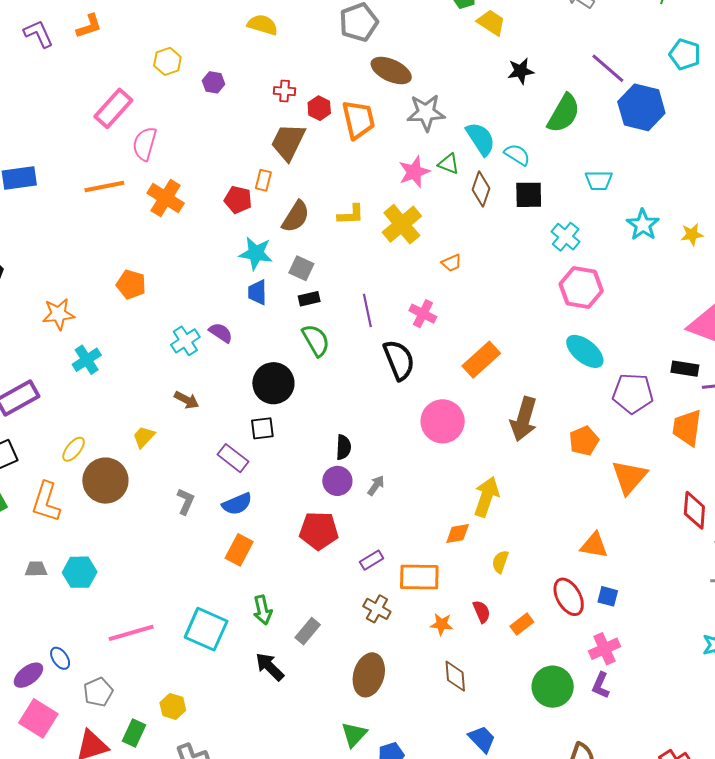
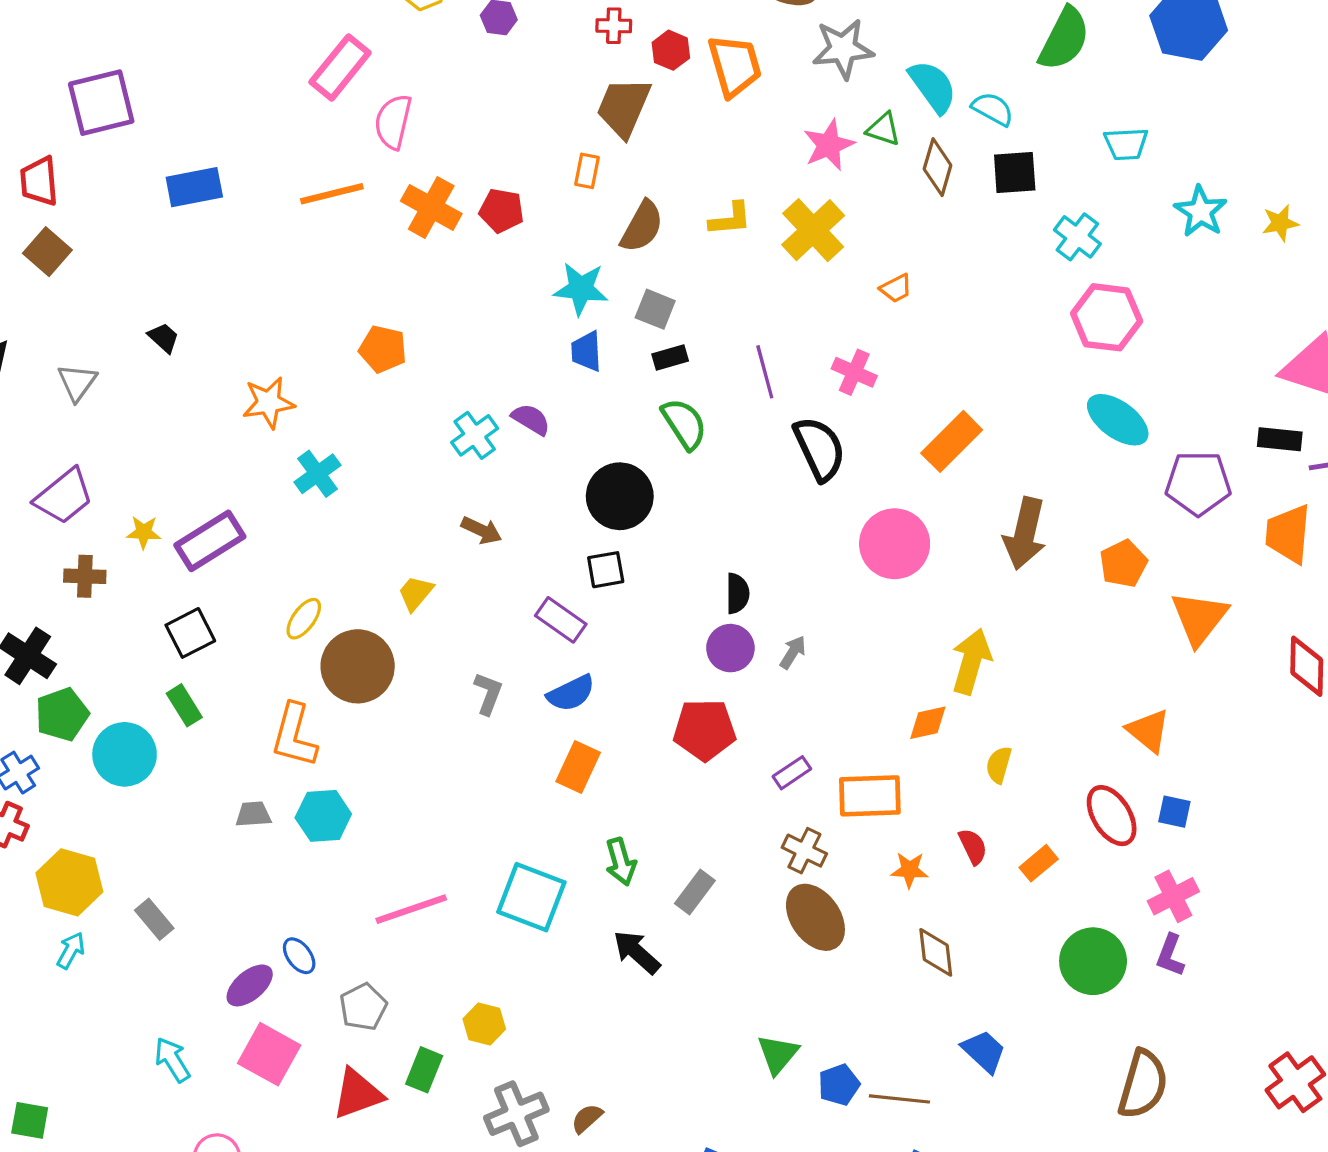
red pentagon: (238, 200) -> (502, 211), moved
orange L-shape: (46, 502) -> (294, 735), moved
orange triangle: (594, 545) -> (1148, 731), turned 32
brown ellipse: (369, 675) -> (815, 917), moved, turned -48

